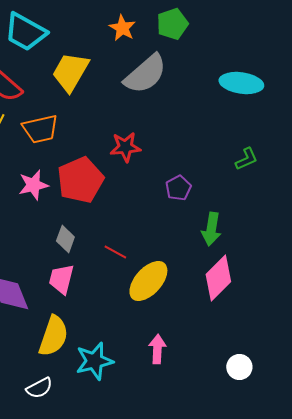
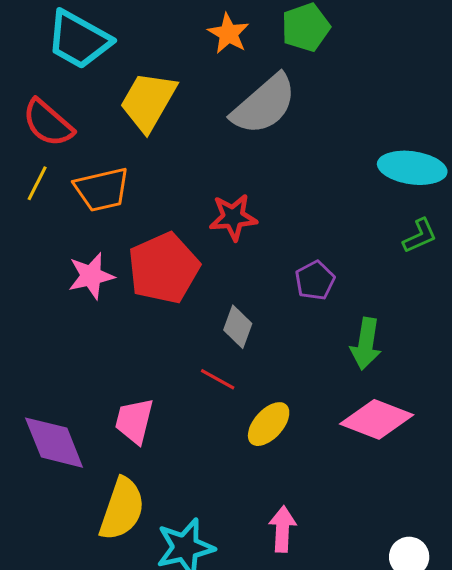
cyan ellipse: (241, 83) -> (412, 168), moved
gray diamond: (65, 239) -> (238, 327), moved
pink diamond: (218, 278) -> (377, 419), turned 66
yellow ellipse: (148, 281) -> (269, 424), size x0.7

